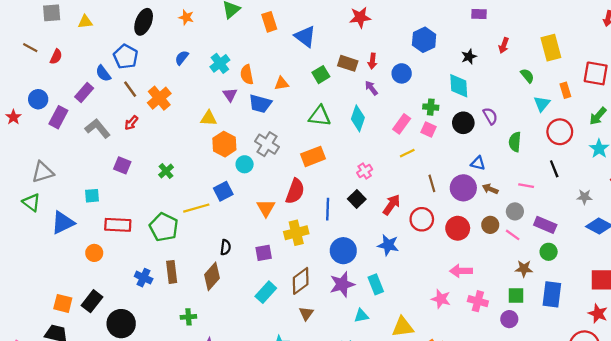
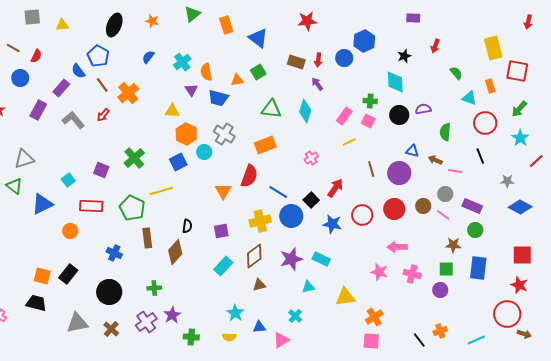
yellow rectangle: (551, 48) -> (493, 48), moved
blue circle: (402, 73) -> (344, 58), moved
green square: (321, 75) -> (258, 72), moved
blue circle: (38, 99) -> (20, 78), moved
cyan triangle: (542, 104) -> (469, 98), turned -49
purple semicircle: (490, 116) -> (423, 109), turned -70
purple square: (122, 165) -> (101, 170), moved
green cross: (166, 171) -> (134, 158), size x1.5
brown arrow: (490, 189) -> (435, 160), moved
blue square: (223, 191) -> (178, 162), moved
cyan square: (92, 196) -> (68, 180), turned -32
black square: (357, 199) -> (311, 200), moved
blue line: (328, 209) -> (278, 192), turned -60
red circle: (422, 219) -> (362, 215), moved
yellow cross: (296, 233) -> (260, 221), moved
blue circle: (343, 251) -> (291, 216), moved
brown rectangle: (172, 272) -> (147, 238), moved
cyan rectangle: (376, 284) -> (321, 259), turned -42
brown triangle: (306, 313) -> (259, 285), turned 40
black circle: (121, 324) -> (109, 292), moved

